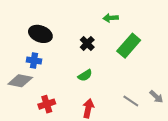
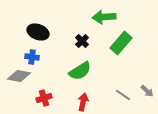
green arrow: (111, 18) -> (104, 17), size x1.6
green semicircle: (85, 75) -> (80, 71), size x1.6

